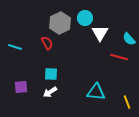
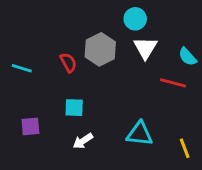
cyan circle: (85, 18) -> (135, 19), moved
gray hexagon: (60, 23) -> (100, 49), moved
white arrow: (50, 92) -> (83, 141), moved

